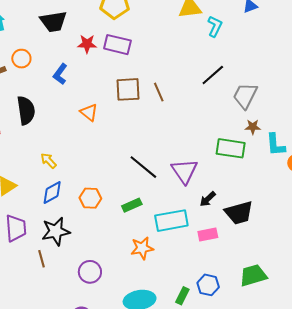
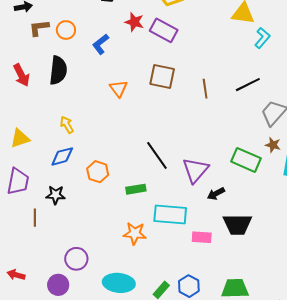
orange circle: (21, 59) -> (66, 30), moved
brown line: (159, 92) -> (205, 89), moved
black arrow: (208, 199) -> (216, 194), moved
black star: (56, 231) -> (56, 195), size x0.7
purple circle: (90, 272) -> (76, 259), moved

